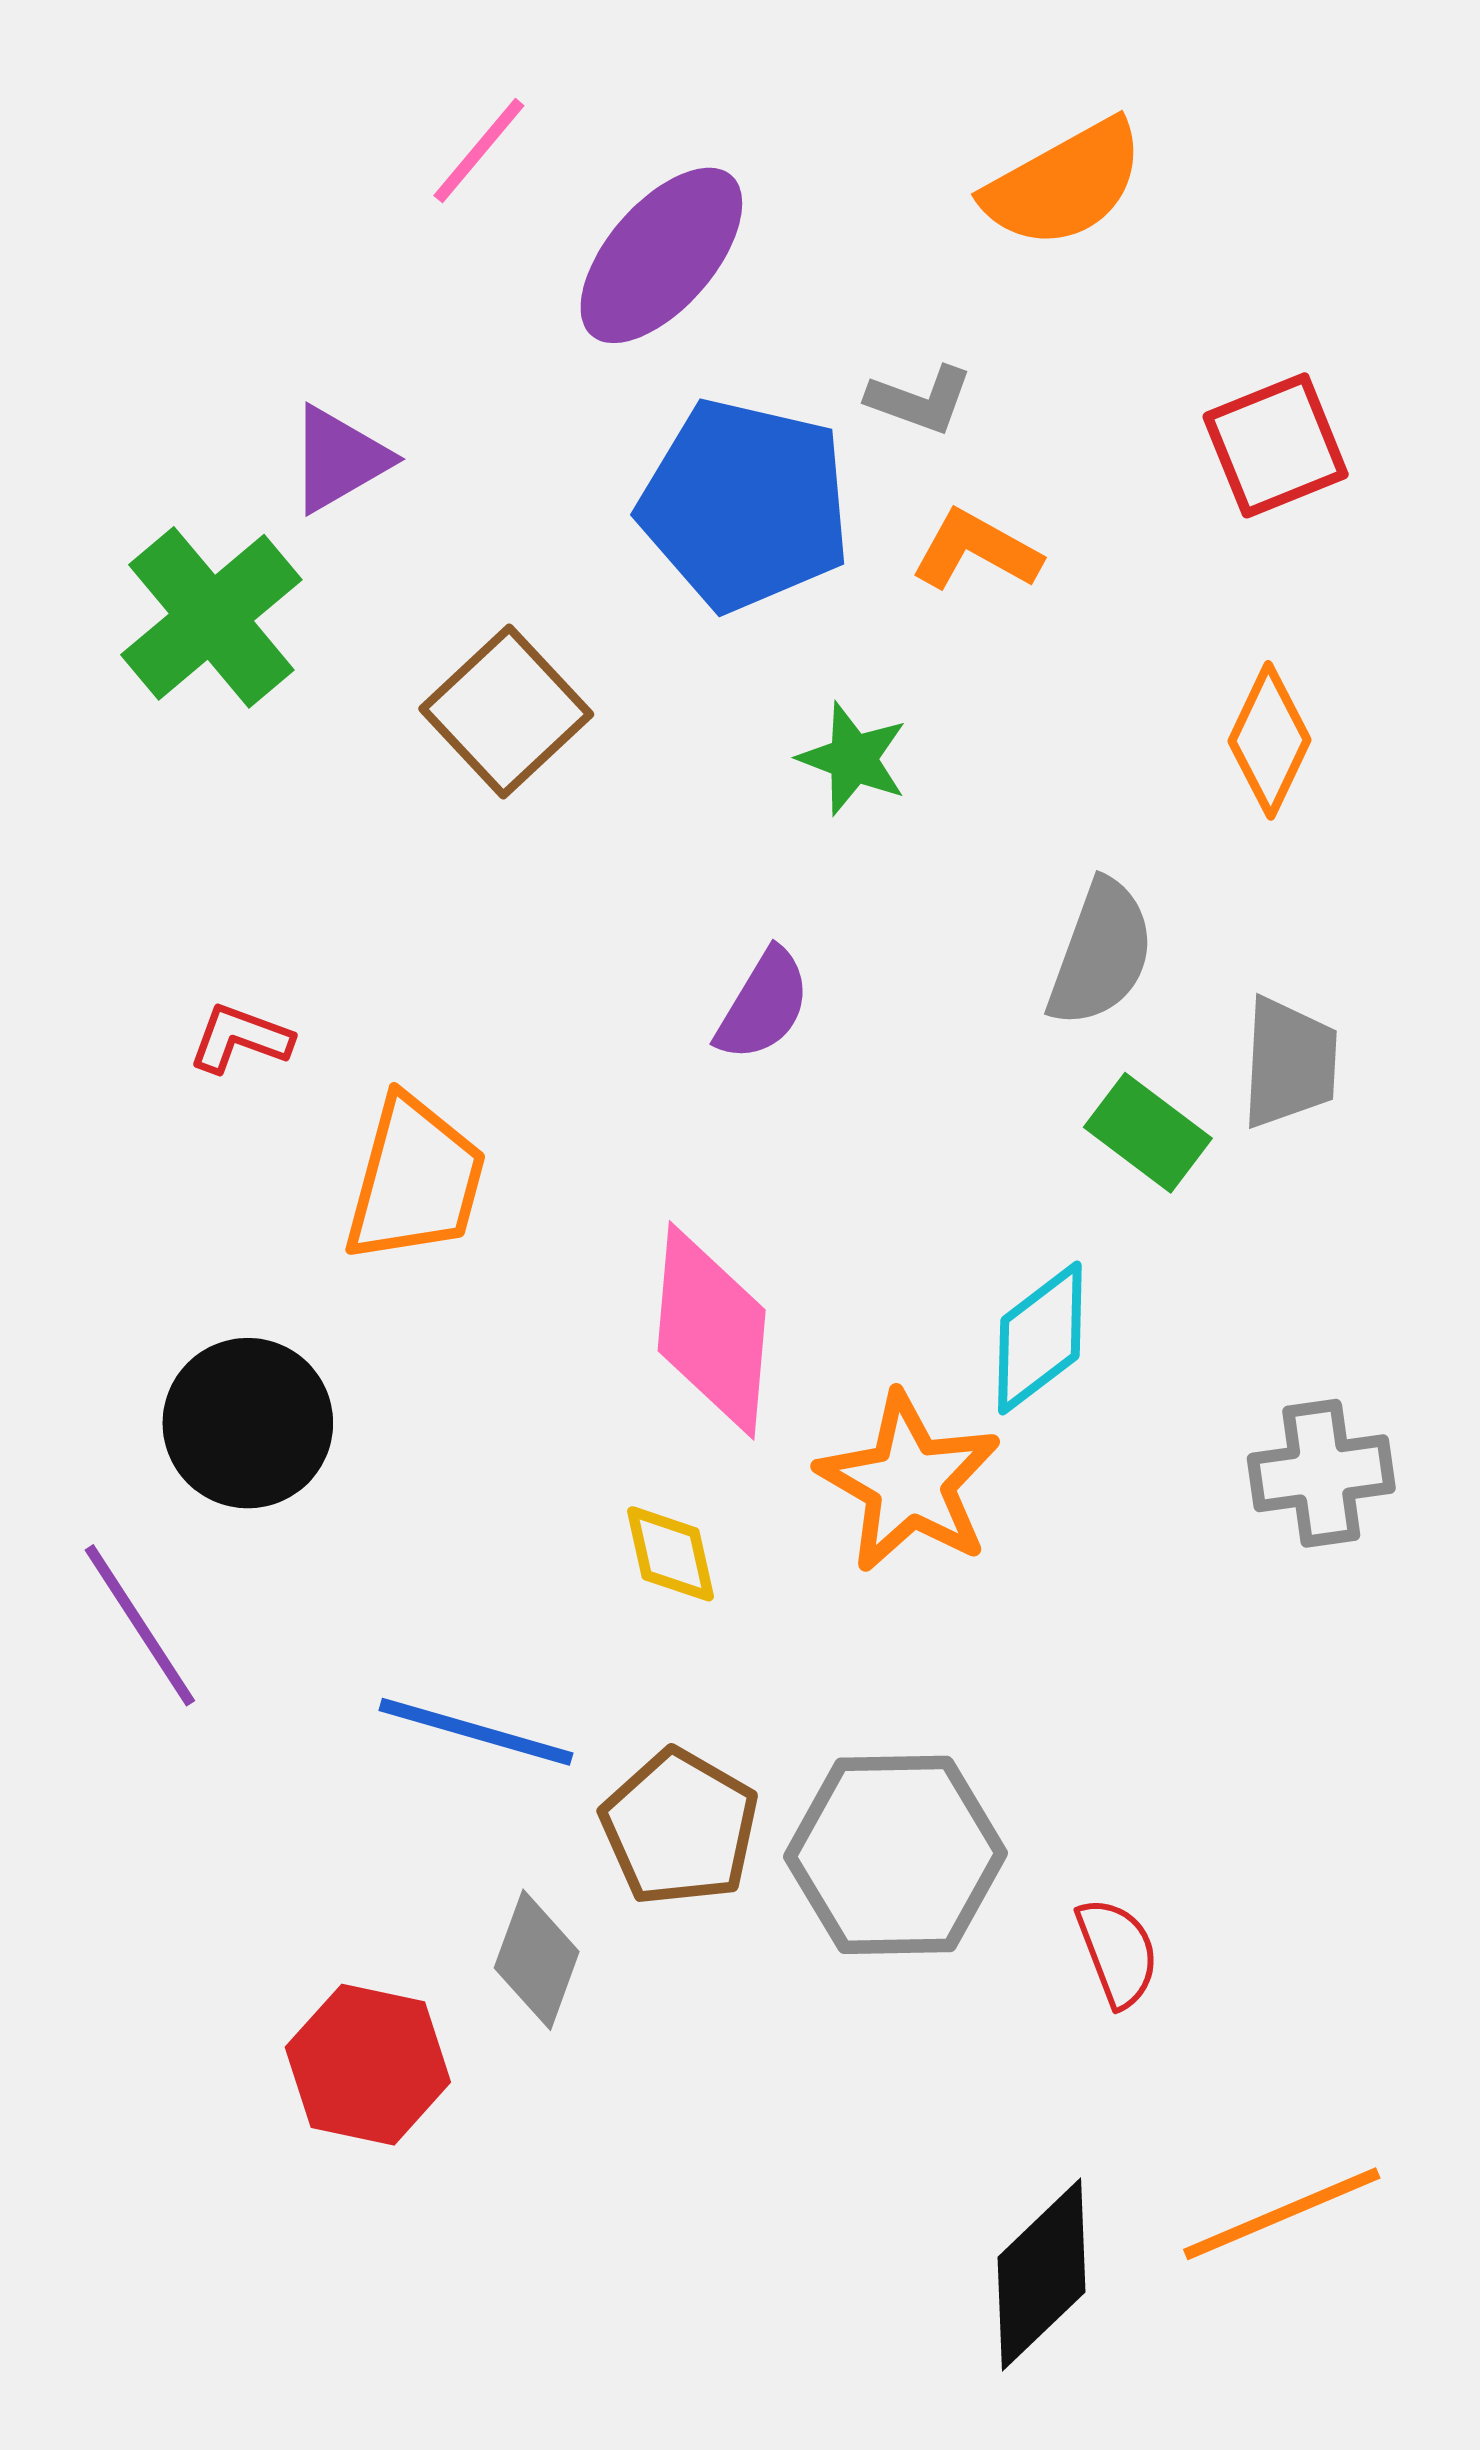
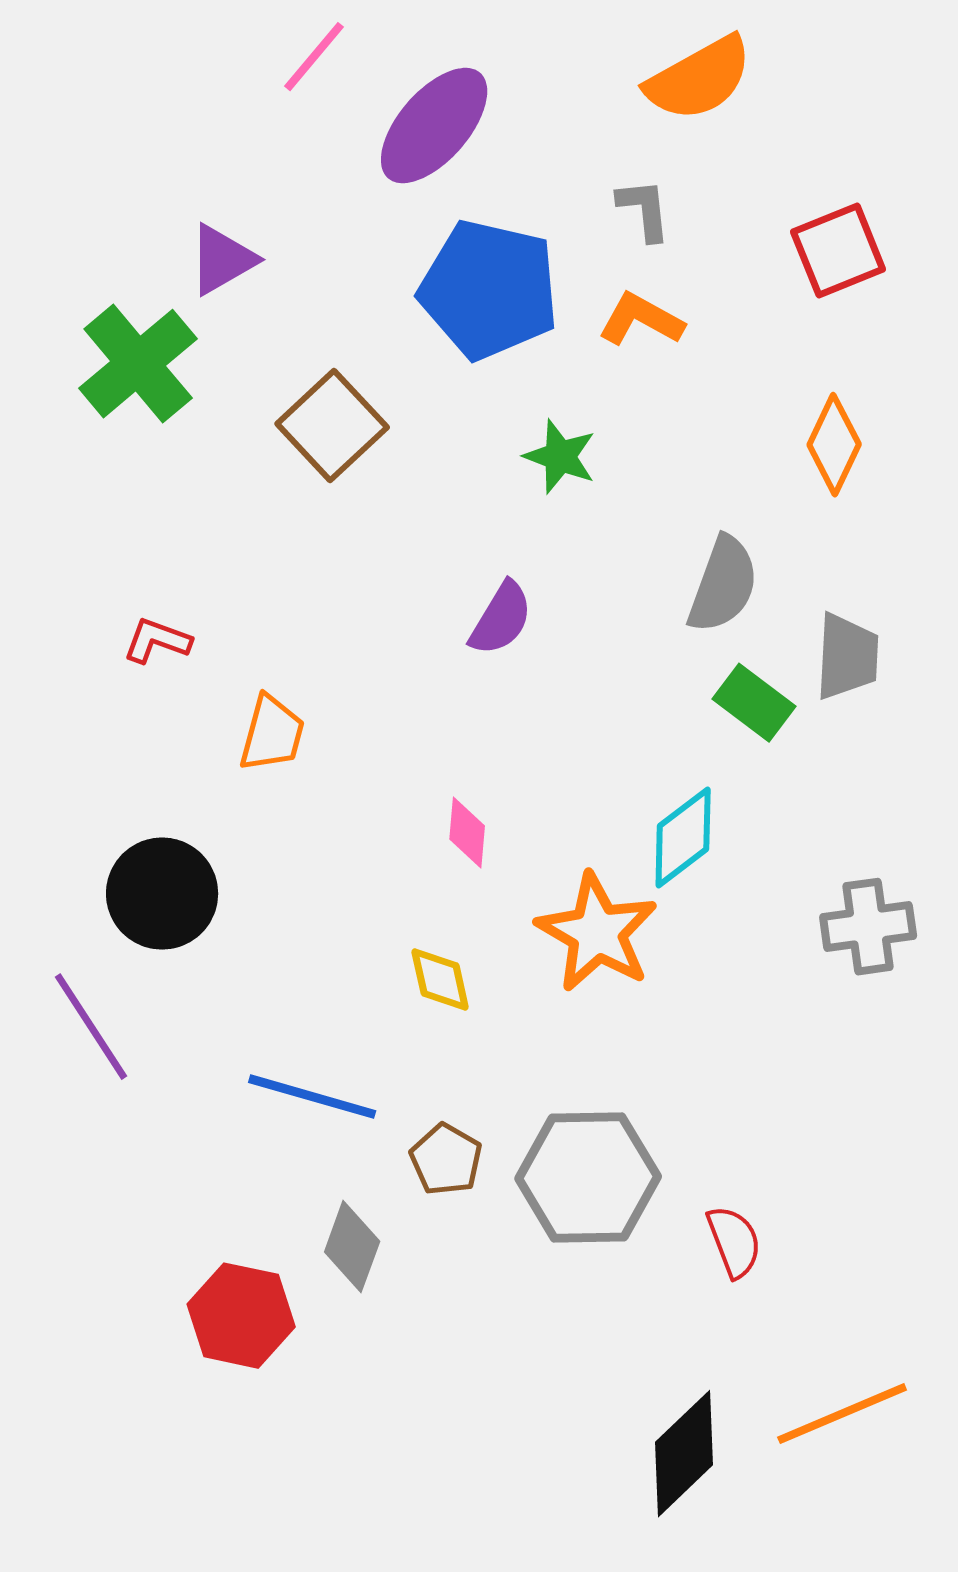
gray L-shape: (920, 400) -> (644, 210), moved, turned -116
orange trapezoid: (415, 1180) -> (272, 734), size x0.7
pink diamond: (712, 1330) -> (467, 833), size x0.5
brown pentagon: (680, 1828) -> (446, 1160), size x0.7

